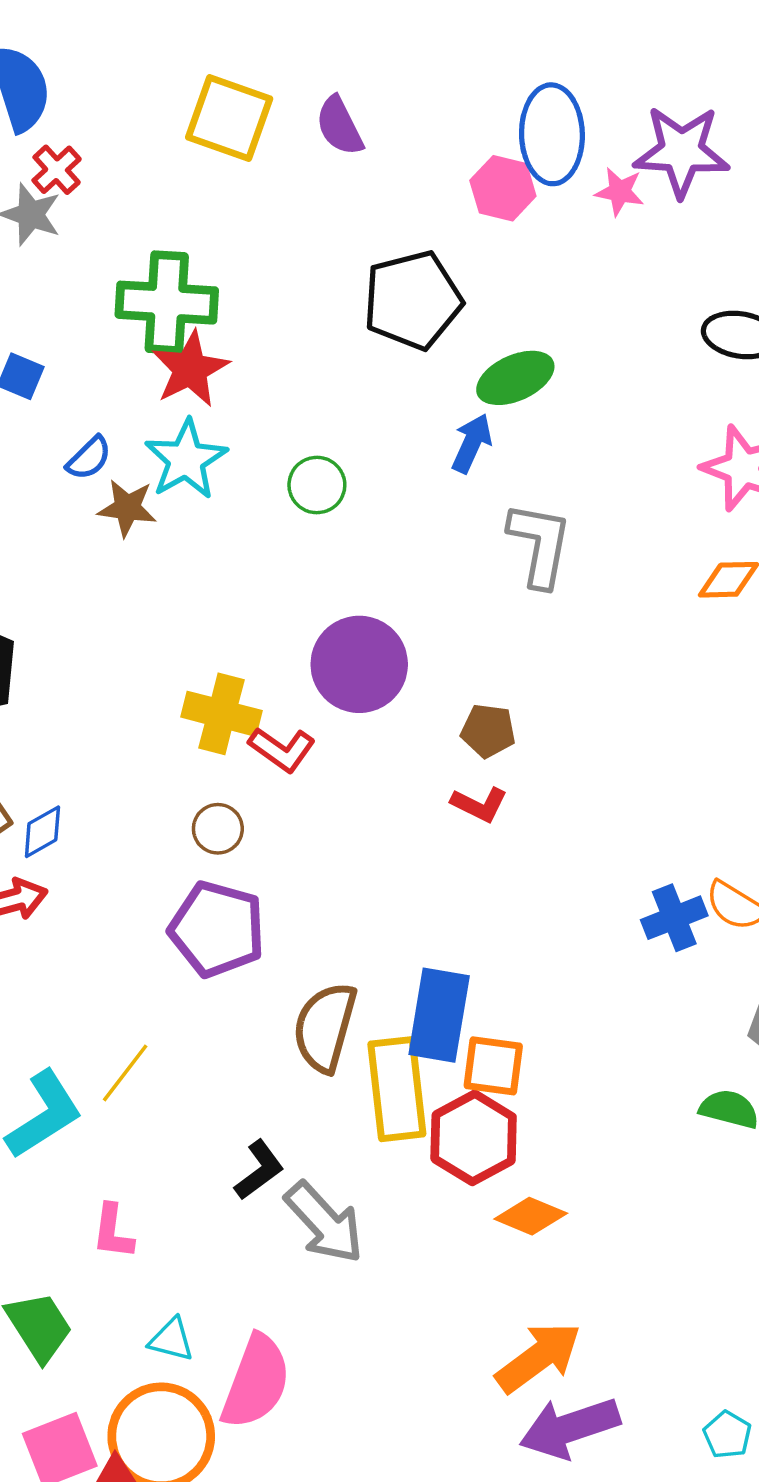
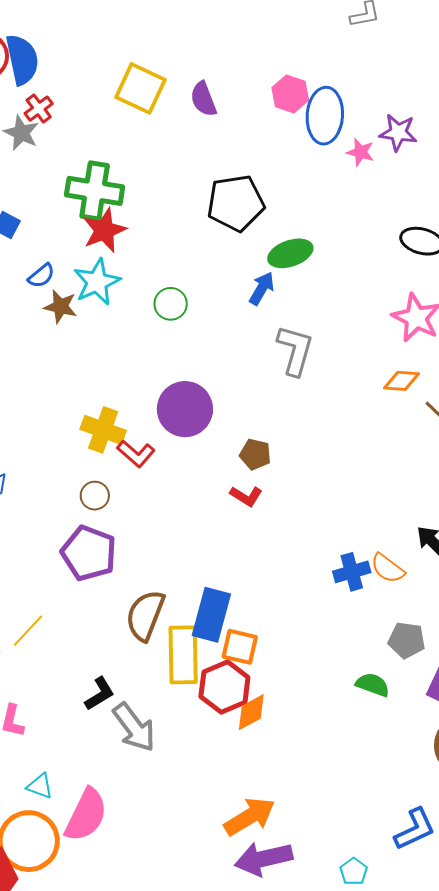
purple star: (681, 151) -> (398, 133), size x0.7
pink hexagon: (503, 188) -> (290, 94), moved
orange diamond: (531, 1216) -> (251, 712), moved, turned -57

